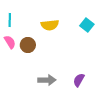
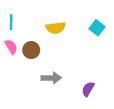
gray arrow: (47, 80) -> (51, 78), moved

